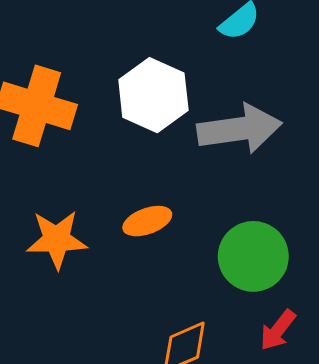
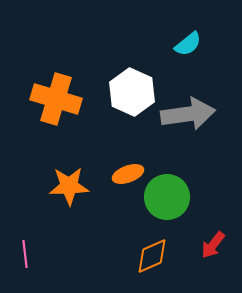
green circle: (253, 256) -> (167, 197), moved

